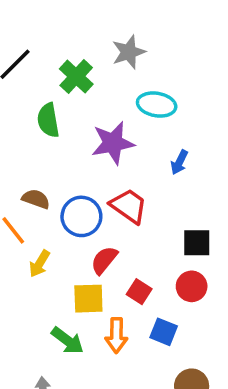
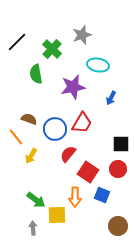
red trapezoid: (129, 206) -> (82, 123), turned 85
red square: (139, 292) -> (88, 172), size x1.5
yellow square: (88, 299) -> (57, 215), moved
green arrow: (67, 341) -> (36, 200), moved

